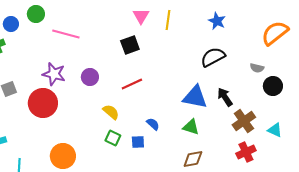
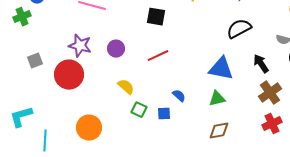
black square: (130, 45) -> (156, 17), turned 30
black arrow: (225, 97) -> (261, 64), moved
yellow semicircle: (111, 112) -> (126, 87), moved
green triangle: (191, 127) -> (217, 99), turned -30

